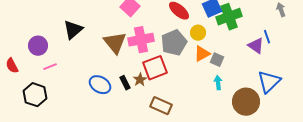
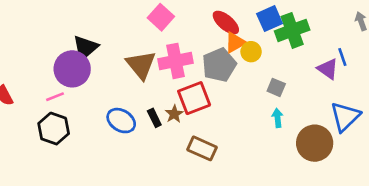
purple circle: (38, 46) -> (72, 69), moved, size x1.4
orange triangle: (202, 54) -> (235, 42), moved
black hexagon: (35, 95) -> (54, 129), moved

